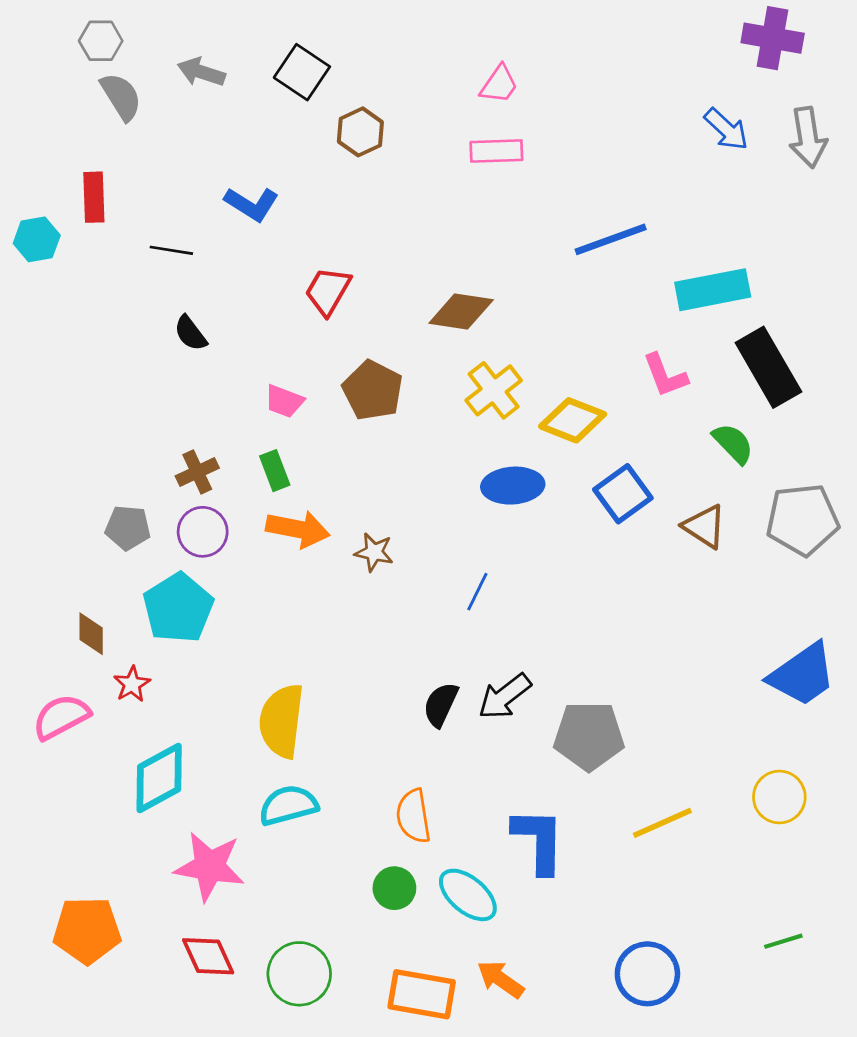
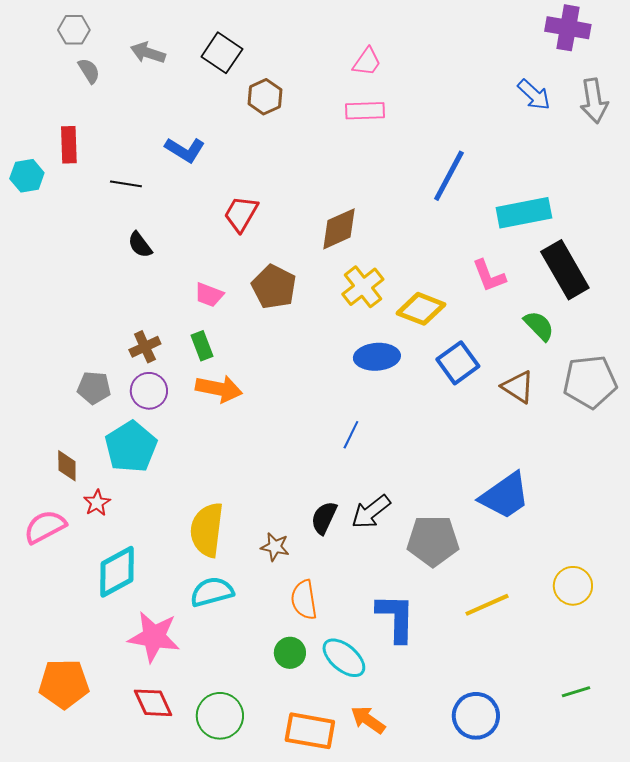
gray semicircle: (121, 97) -> (89, 71), size x0.7
blue line: (611, 239) -> (449, 176), turned -42
brown diamond: (461, 311) -> (339, 229), turned -33
brown star: (374, 552) -> (275, 547), moved
blue trapezoid: (802, 675) -> (505, 496), moved

